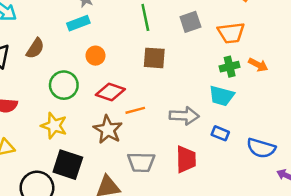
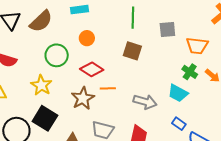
brown semicircle: (35, 48) -> (41, 21), size x1.4
green cross: (230, 67) -> (190, 72), turned 35
blue rectangle: (220, 133) -> (179, 124), moved

